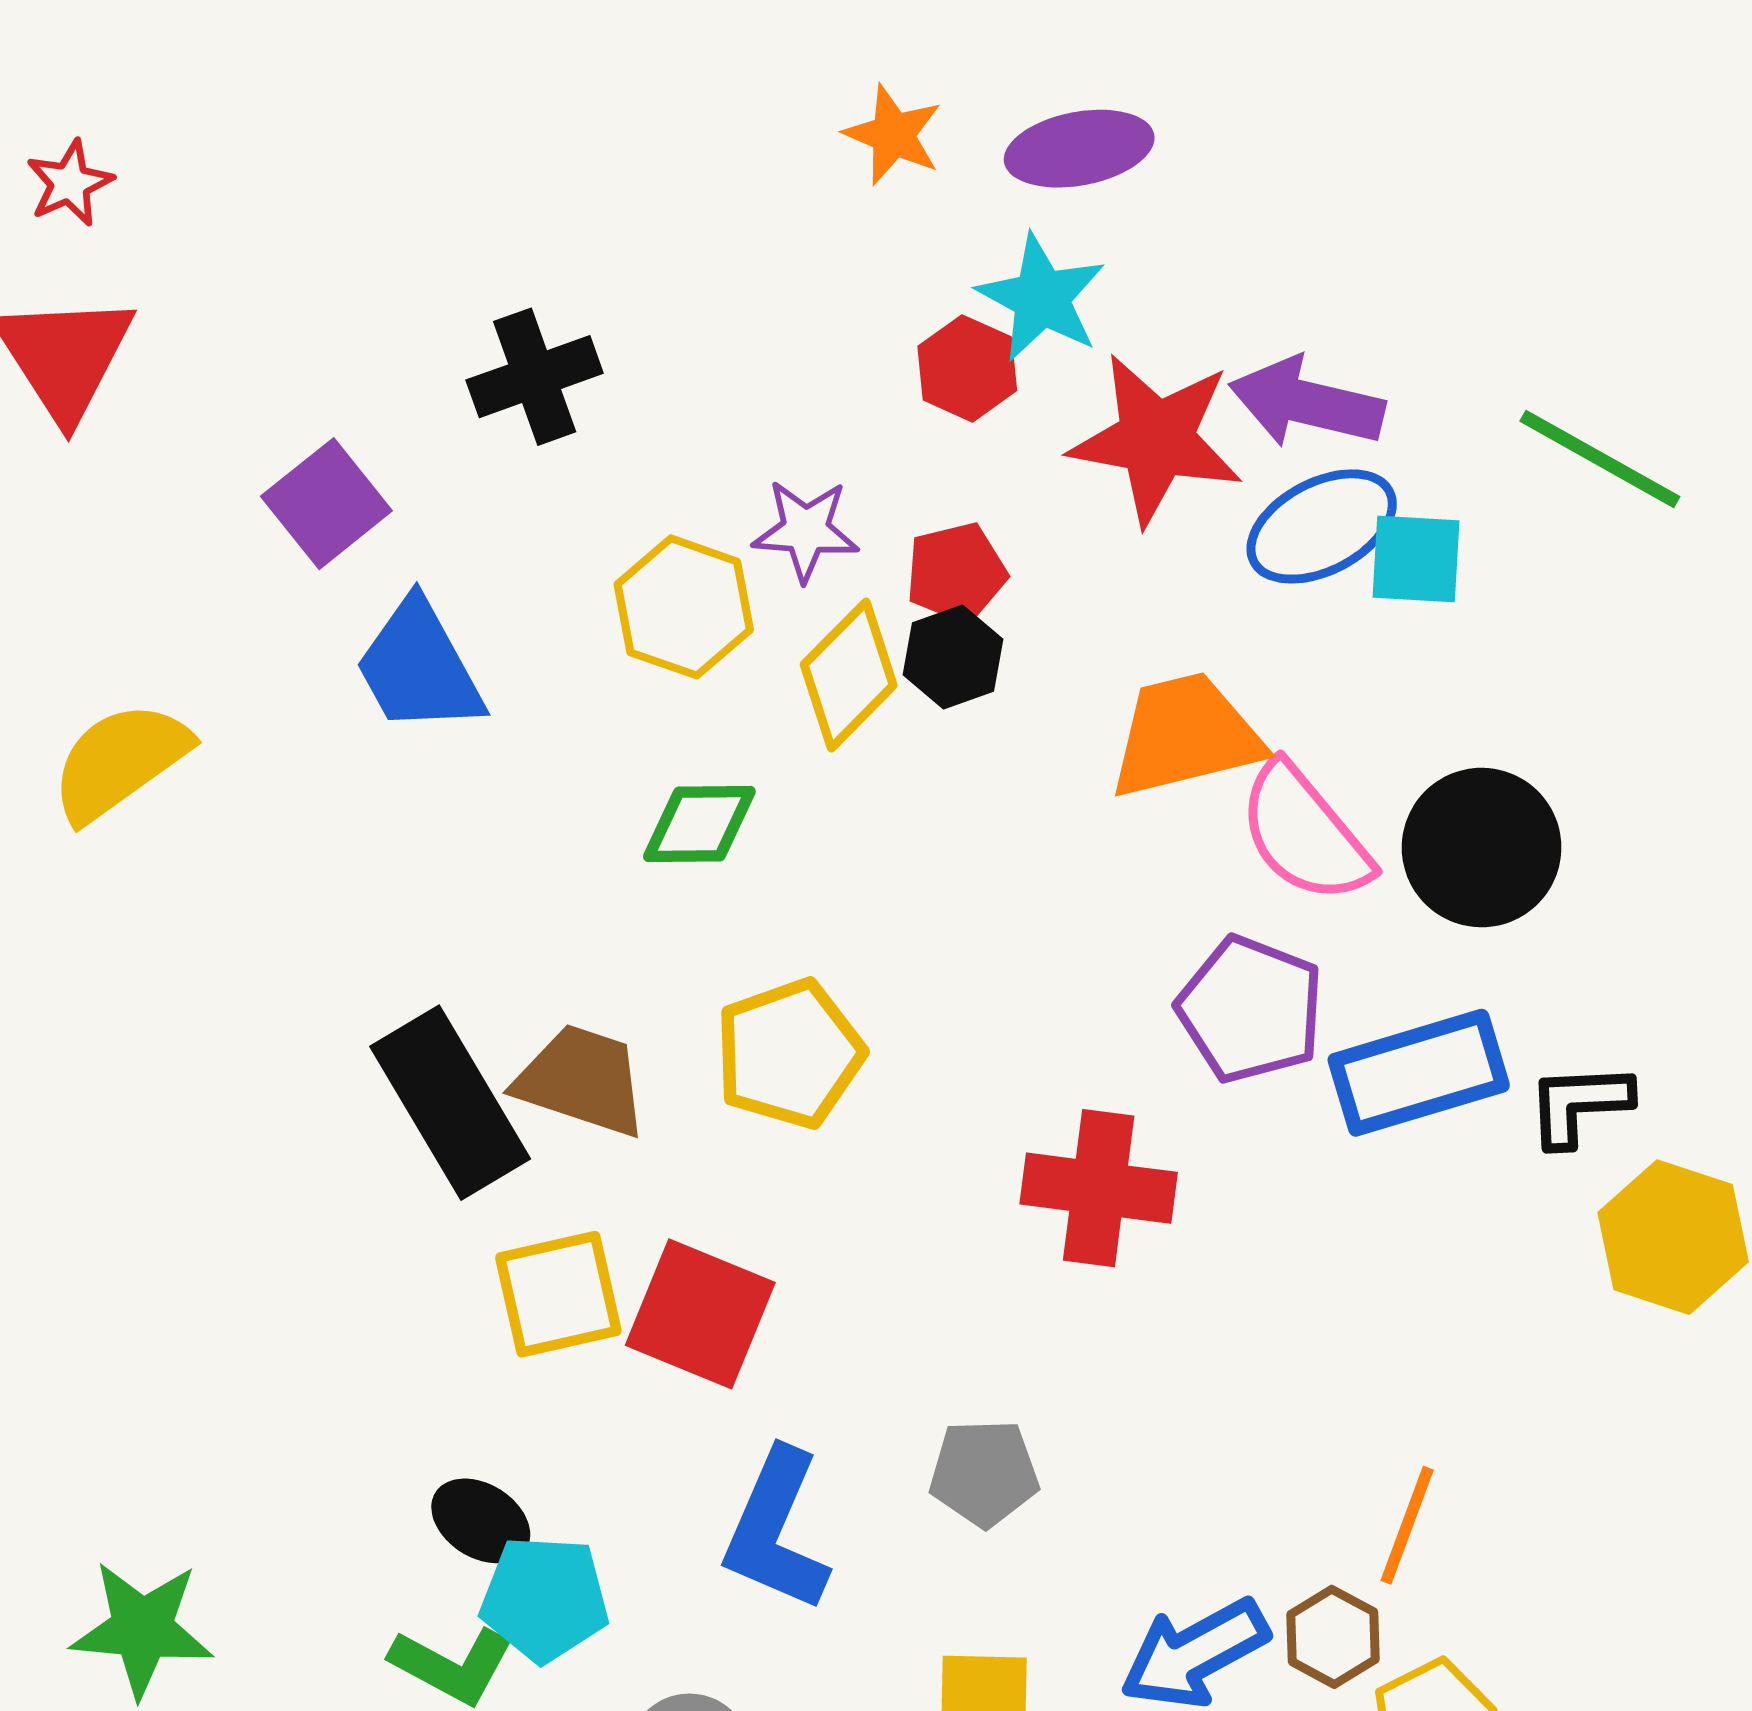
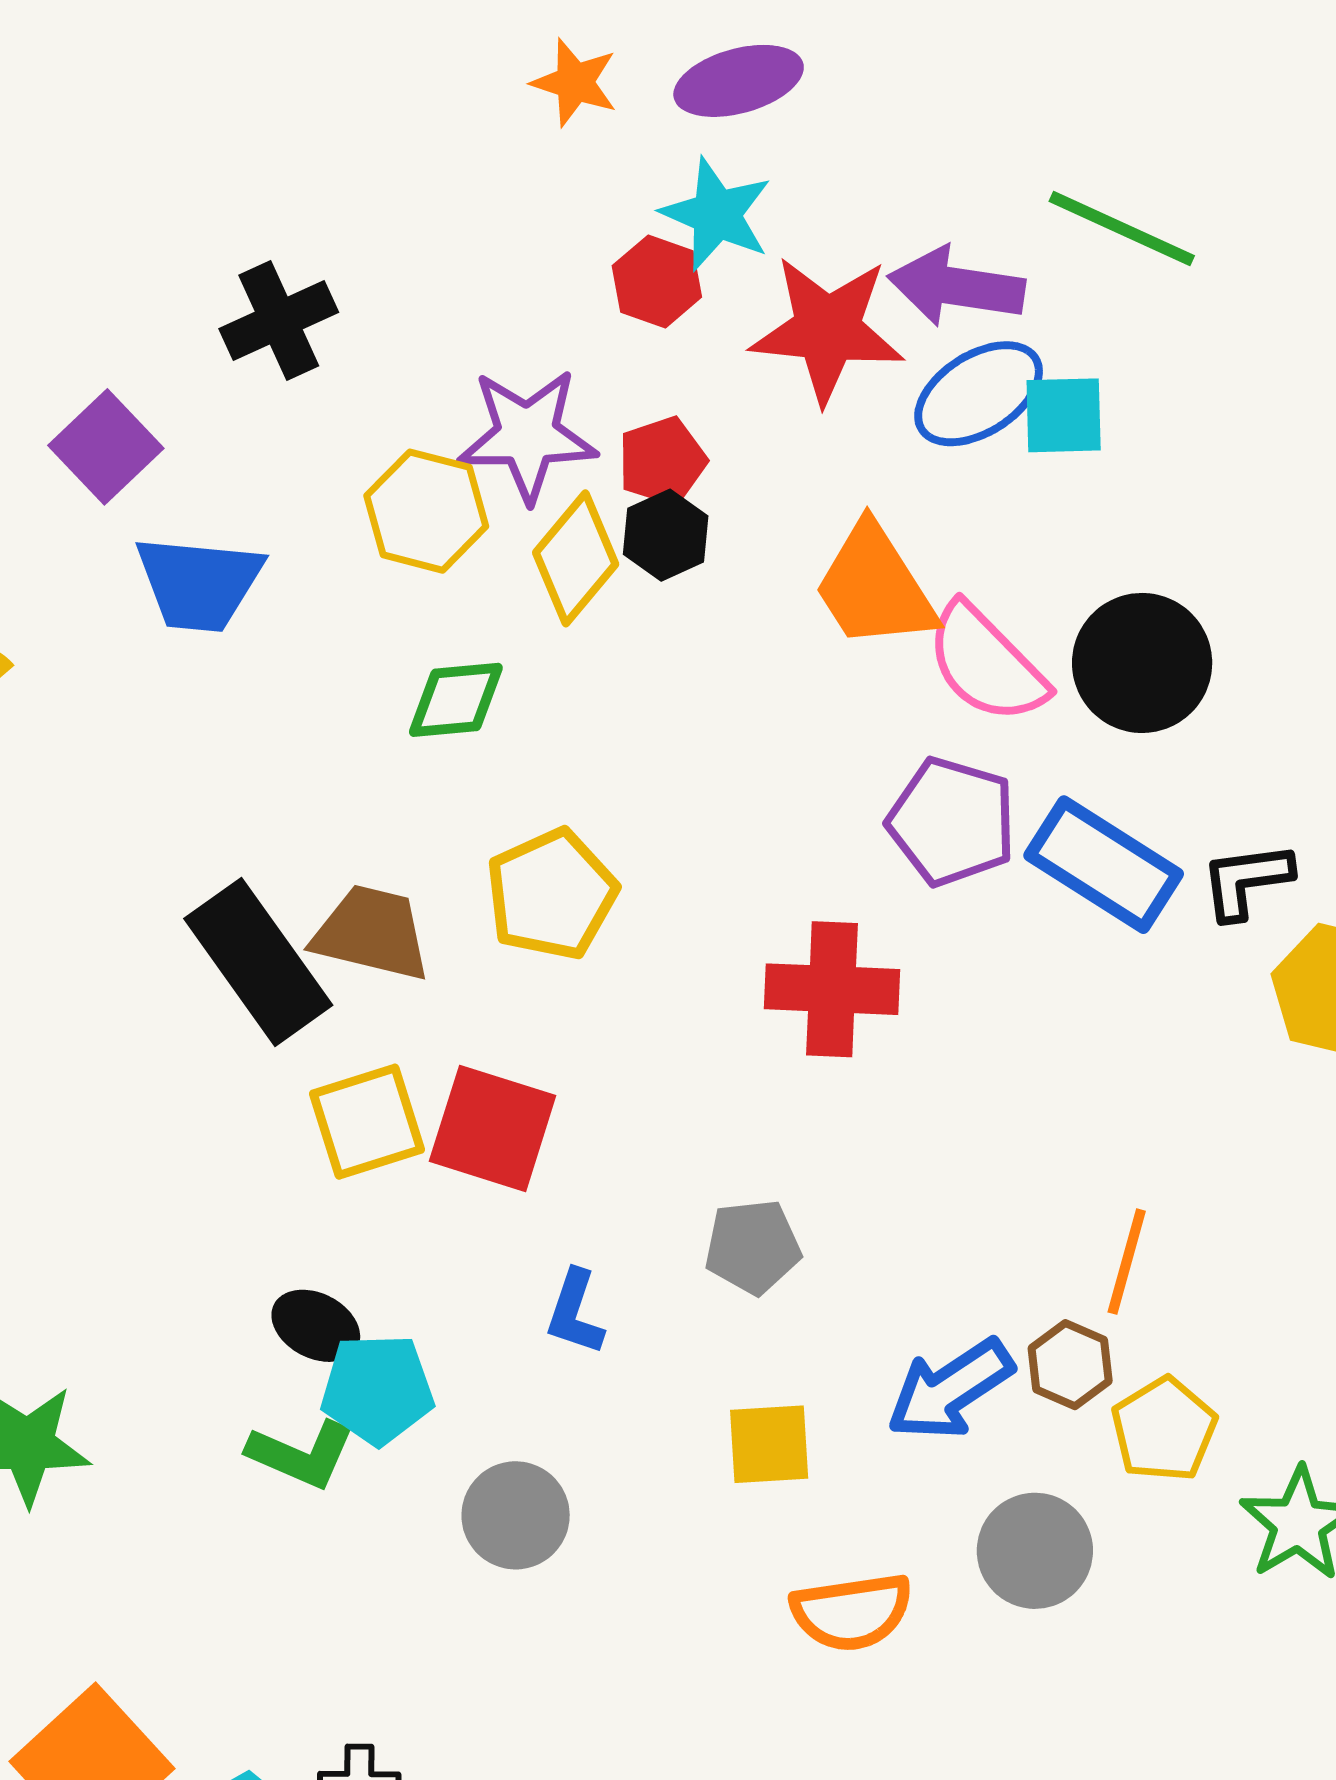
green line: (1600, 459) -> (1122, 228), moved
purple star: (806, 530) -> (527, 435), size x1.5
blue trapezoid: (419, 667) -> (199, 583), turned -51
orange trapezoid: (1185, 736) -> (875, 587), turned -104
blue rectangle: (1419, 1073) -> (1104, 865), turned 54
blue L-shape: (776, 1530) -> (575, 1312), size x0.6

